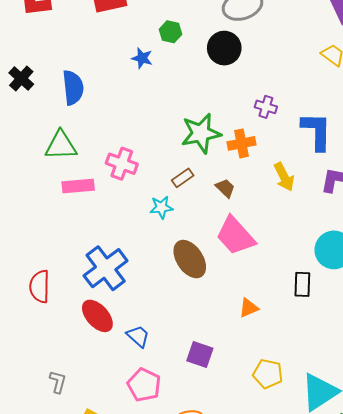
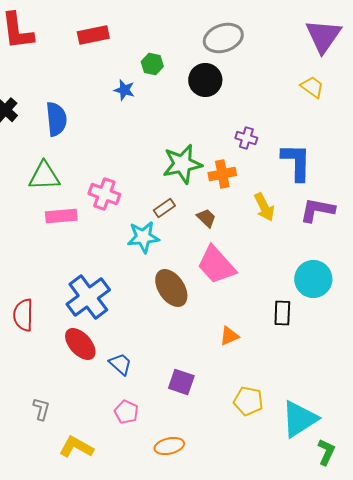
cyan star: (161, 207) -> (143, 237), size x1.4
pink pentagon: (144, 385) -> (126, 412), size x0.7

